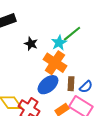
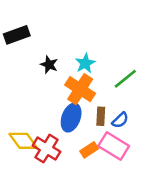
green line: (72, 34) -> (125, 79), moved
blue ellipse: (48, 85) -> (71, 118), turned -30

